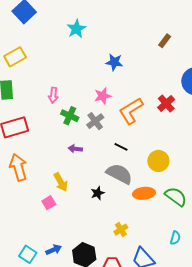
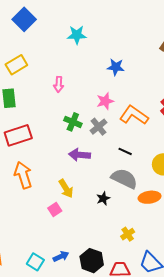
cyan star: (76, 29) -> (77, 35), turned 30
pink arrow: (53, 95) -> (59, 84), moved
orange L-shape: (131, 111) -> (134, 115), turned 68
purple arrow: (75, 149) -> (80, 155), size x1.5

